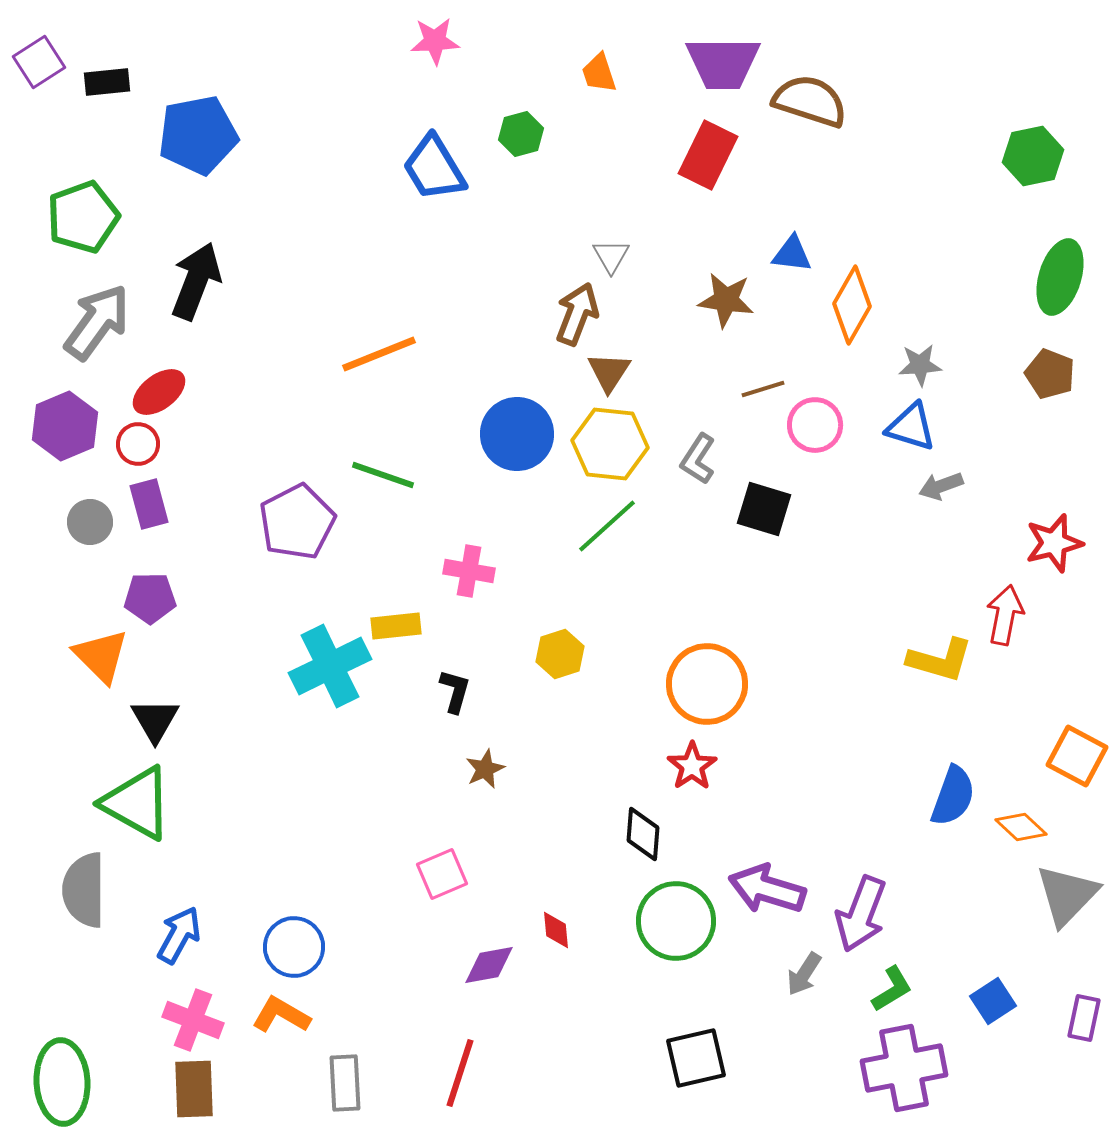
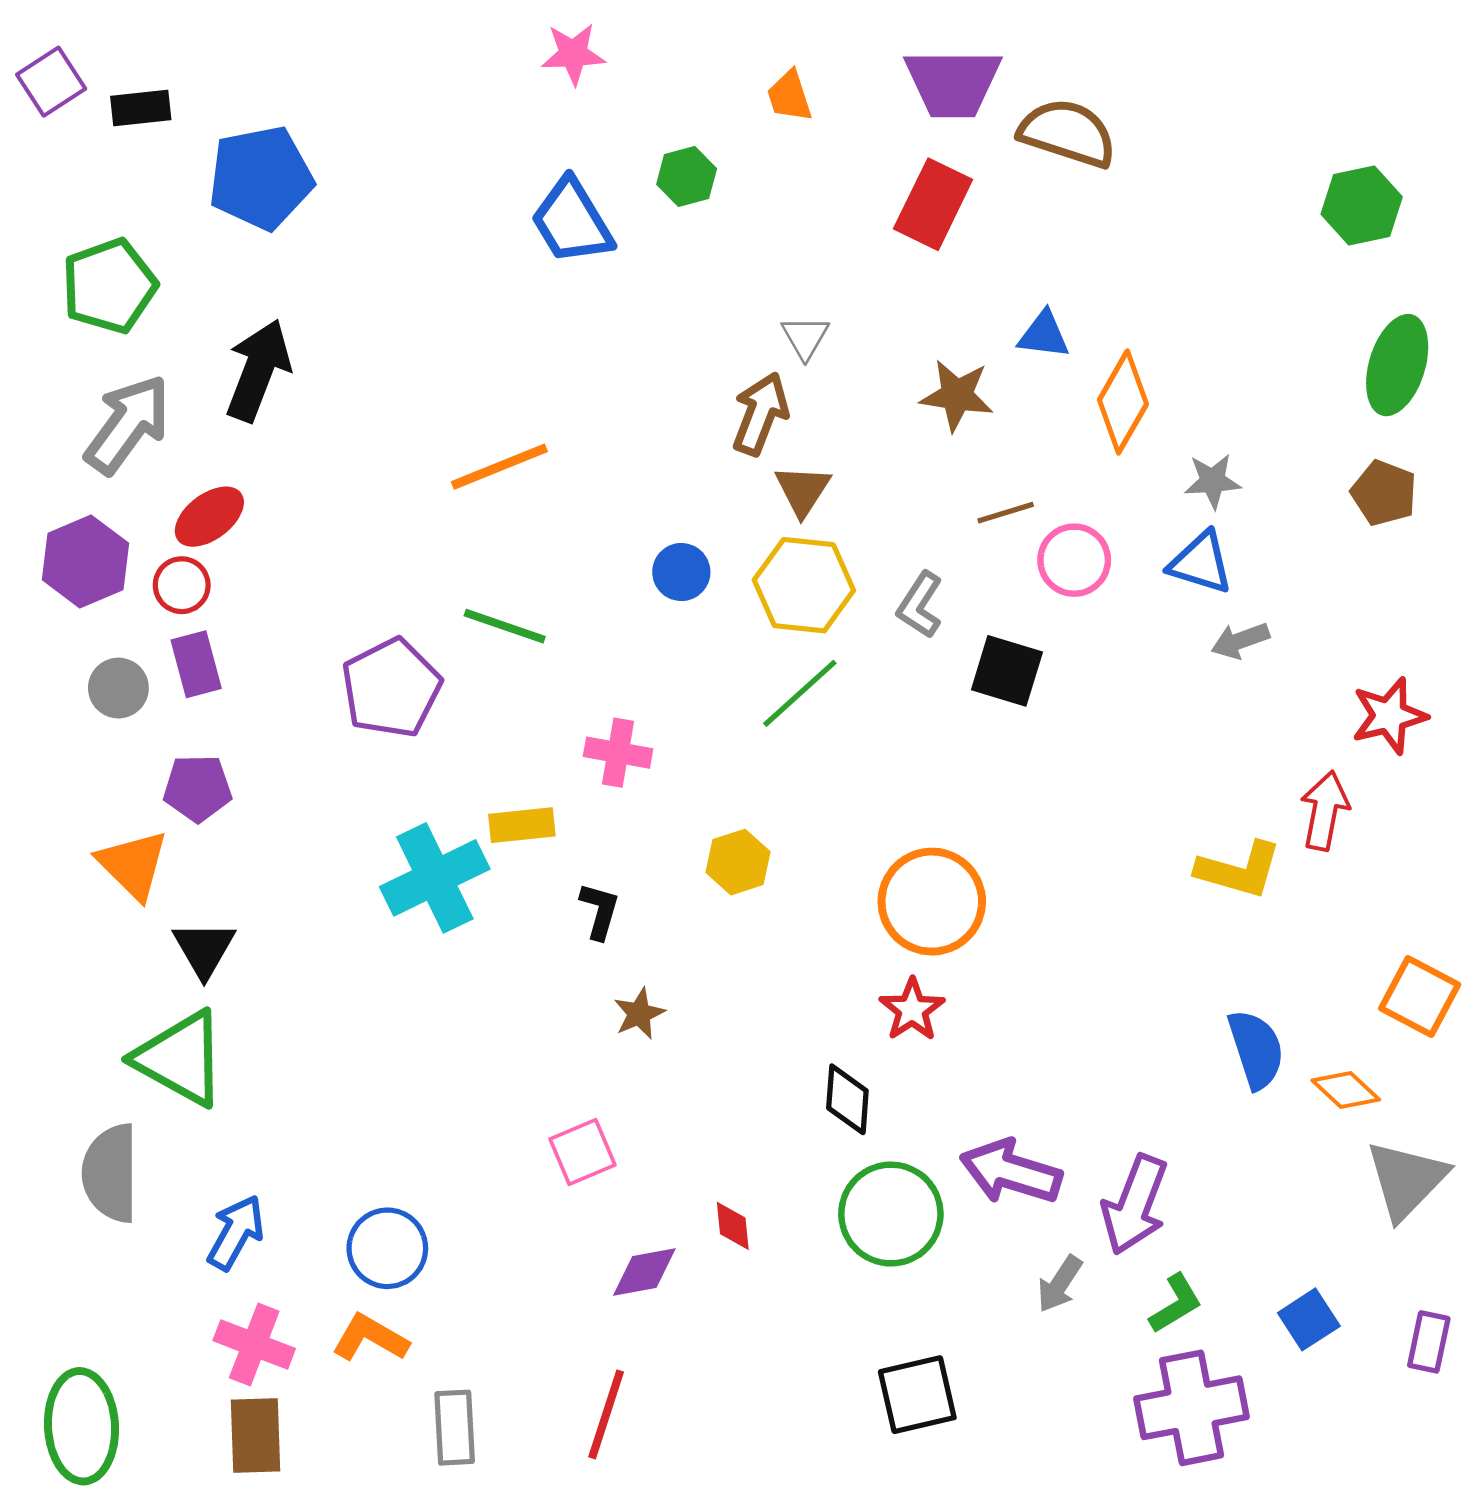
blue circle: (517, 434) -> (681, 572), size x0.6
blue semicircle: (953, 796) -> (1256, 1049), turned -38

